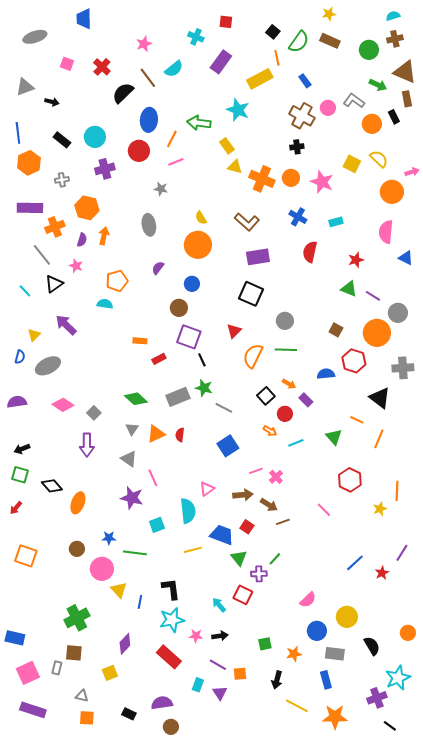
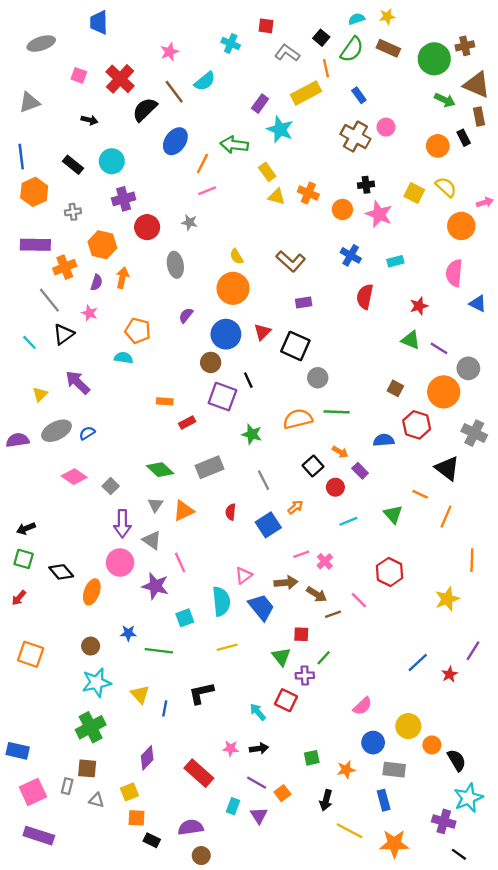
cyan semicircle: (393, 16) -> (357, 19), moved
green circle: (369, 50) -> (434, 59), size x1.4
purple rectangle: (221, 62) -> (260, 104), moved, size x0.7
red cross: (102, 67) -> (120, 79), size x1.4
gray L-shape: (354, 101) -> (287, 53), moved
black arrow: (52, 102) -> (89, 120), moved
blue ellipse: (149, 120) -> (175, 141), turned 30
black cross: (297, 147) -> (366, 185), moved
red circle: (139, 151) -> (147, 227), moved
orange cross: (262, 179) -> (308, 193), moved, size x0.7
purple rectangle: (258, 257) -> (304, 302), size x0.6
orange pentagon: (117, 281) -> (138, 331), turned 30
blue circle: (192, 284) -> (226, 334), size x1.6
gray circle: (285, 321) -> (318, 378), moved
red triangle: (234, 331) -> (262, 332), moved
orange semicircle: (253, 356) -> (298, 419), turned 50
blue semicircle: (20, 357) -> (87, 433), moved, turned -136
black line: (202, 360) -> (248, 380), moved
gray cross: (403, 368) -> (474, 433), turned 30
green star: (204, 388) -> (252, 434), moved
purple semicircle: (17, 402) -> (18, 440), moved
gray line: (224, 408) -> (264, 480), turned 36
orange arrow: (270, 431) -> (295, 507), moved, turned -72
red semicircle: (180, 435) -> (231, 512), moved
purple arrow: (87, 445) -> (122, 524), moved
red hexagon: (350, 480) -> (390, 572), moved
orange line: (397, 491) -> (472, 560), moved
yellow star: (380, 509) -> (447, 599), size x1.5
pink line: (324, 510) -> (359, 600), moved
red square: (247, 527) -> (301, 634), moved, turned -32
blue trapezoid: (222, 535) -> (261, 607), moved, turned 30
pink circle: (102, 569) -> (120, 563), moved
black L-shape: (171, 589) -> (201, 693), turned -95
cyan star: (172, 620) -> (96, 683), moved
orange circle: (408, 633) -> (432, 745), moved
black semicircle: (372, 646) -> (457, 760), moved
orange square: (240, 674) -> (282, 793), turned -32
gray triangle: (82, 696) -> (96, 800), moved
purple cross: (377, 698) -> (444, 821), turned 36
orange square: (87, 718) -> (137, 818), moved

